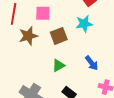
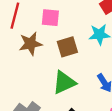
green triangle: (59, 65) -> (64, 82), size x1.5

